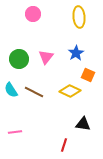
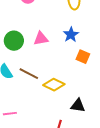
pink triangle: (46, 57) -> (41, 39), turned 42
yellow diamond: (70, 91) -> (54, 85), moved

